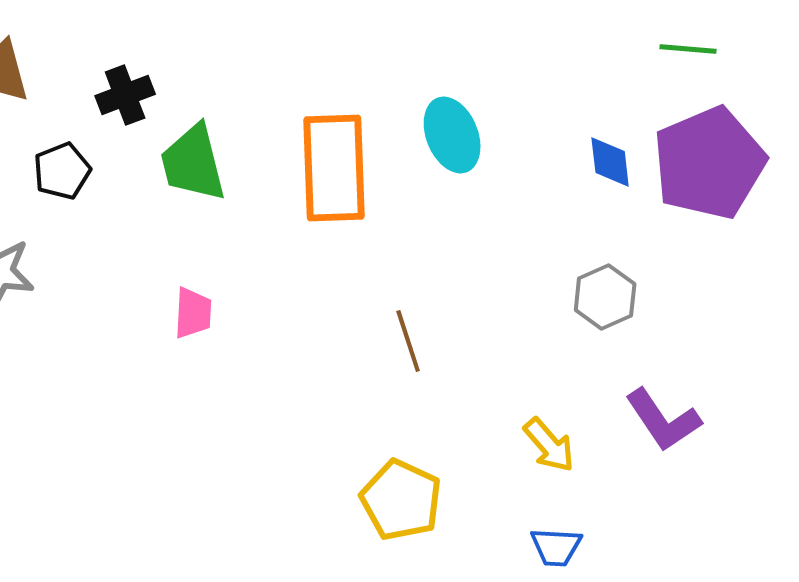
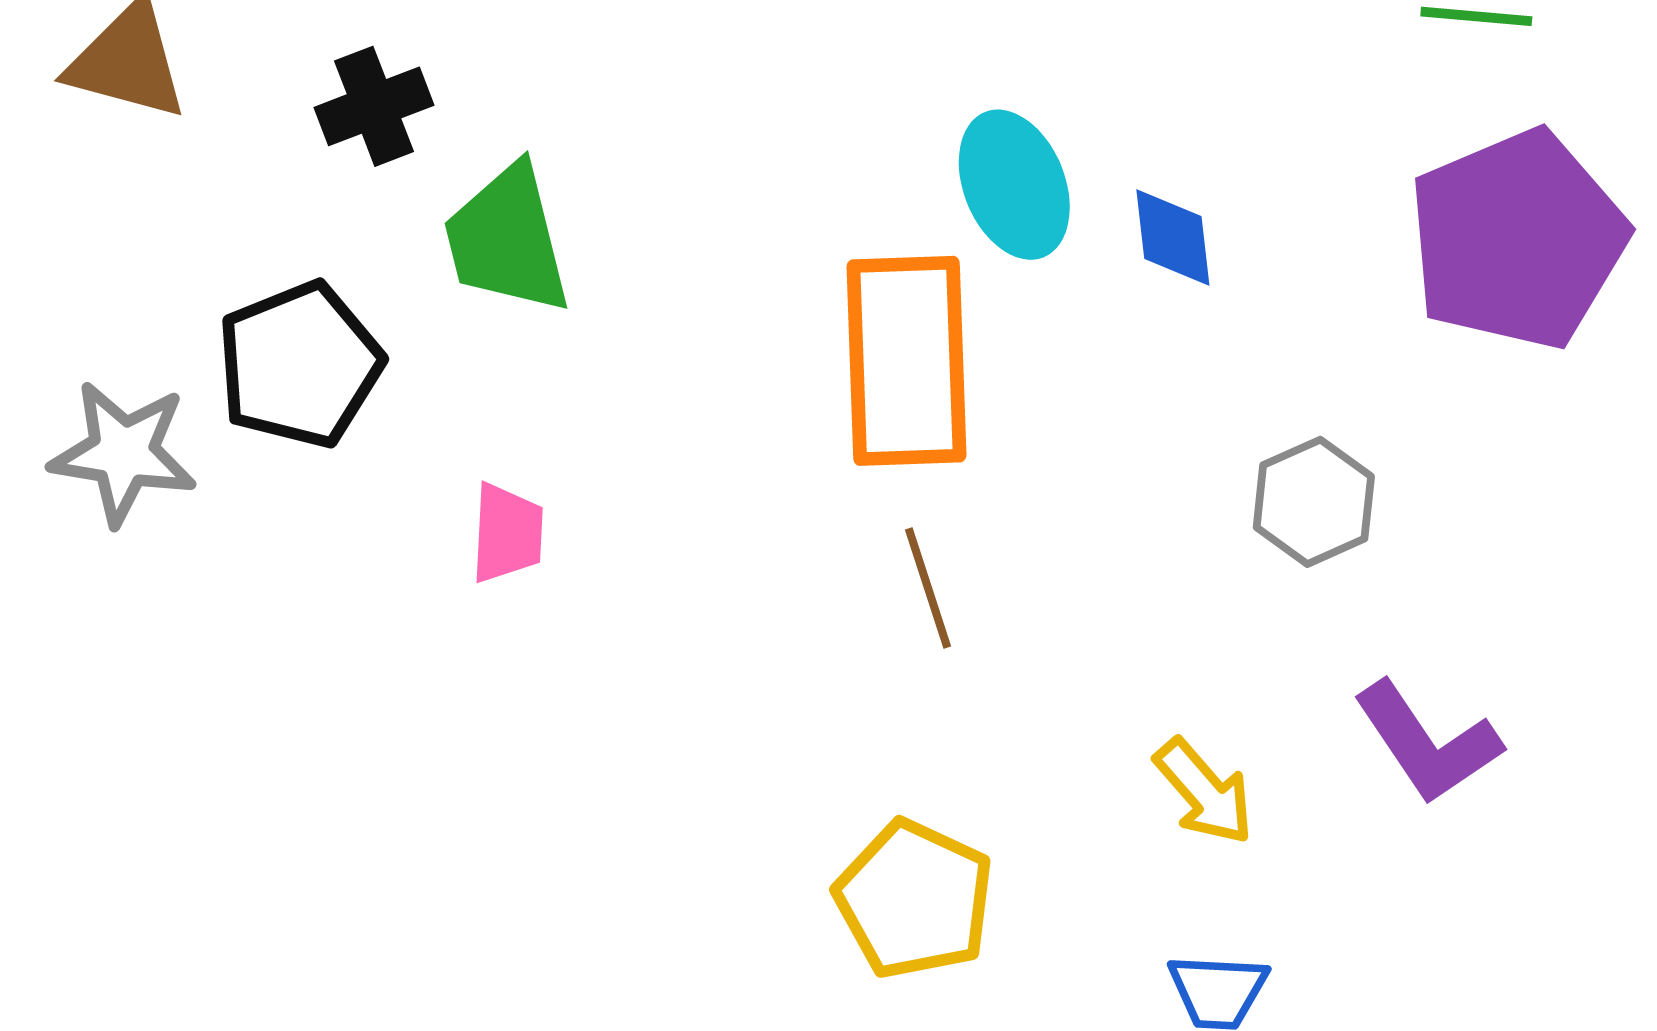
blue diamond: (610, 162) -> (1173, 238), moved
orange rectangle: (334, 168) -> (907, 361), moved
black pentagon: (62, 171) -> (300, 365), moved, size x1.5

